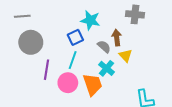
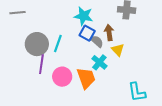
blue square: (75, 37) -> (87, 33), moved, turned -35
gray circle: (31, 42) -> (37, 44), moved
cyan line: (73, 60) -> (58, 43), moved

